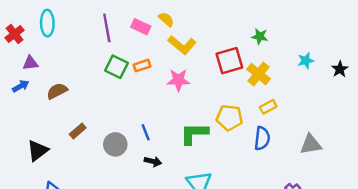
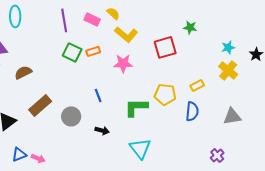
yellow cross: (258, 74) -> (228, 70), moved
brown rectangle: (78, 131) -> (40, 105), size x1.6
blue line: (146, 132) -> (98, 95), moved

